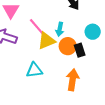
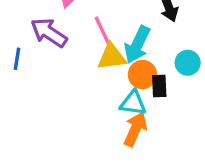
cyan arrow: (60, 29) -> (137, 45), size x1.6
cyan triangle: (34, 70) -> (133, 103), moved

